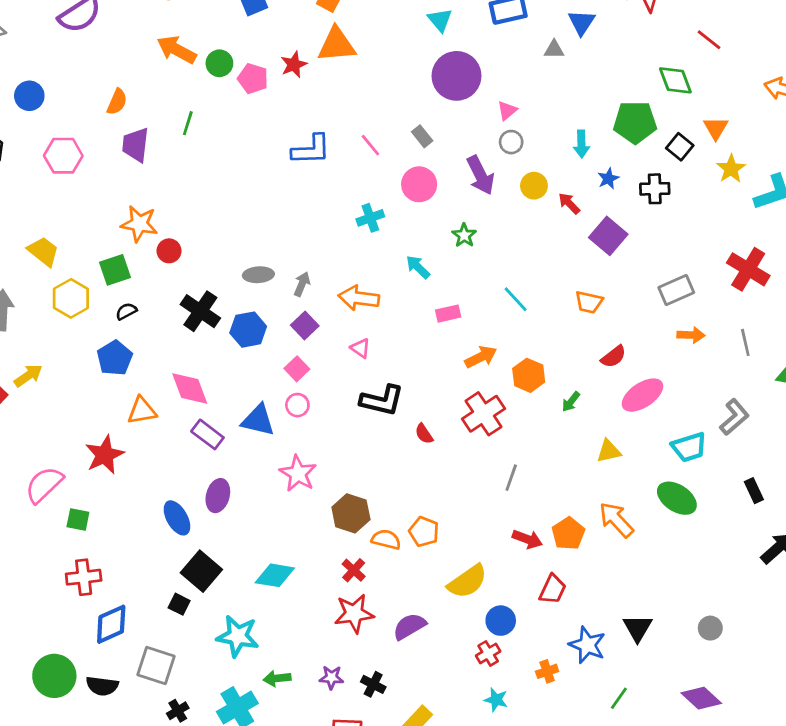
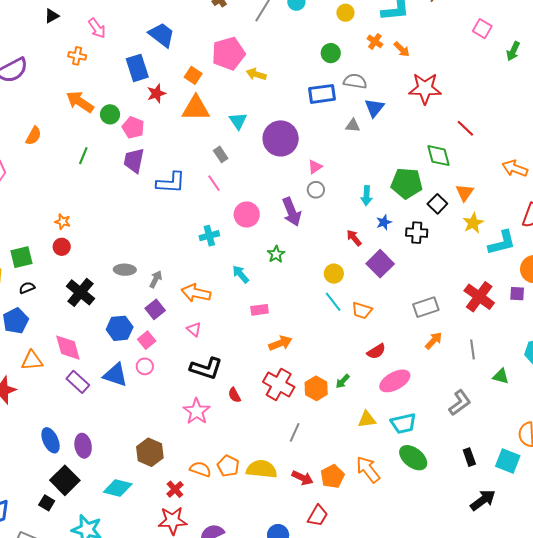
cyan triangle: (440, 20) -> (238, 121), moved
red star: (294, 65) -> (156, 93), moved
gray rectangle: (422, 136) -> (221, 154), moved
purple trapezoid: (136, 145) -> (134, 161), moved
yellow circle: (534, 186) -> (334, 274), moved
orange star: (139, 224) -> (63, 222), moved, size x0.6
cyan line: (516, 299) -> (333, 302), moved
blue hexagon: (248, 330) -> (120, 328), moved
orange arrow: (691, 335) -> (434, 341), turned -54
orange hexagon: (529, 375) -> (316, 388), moved
red cross: (483, 414) -> (279, 384), turned -32
cyan trapezoid: (689, 447) -> (403, 423), moved
pink star: (298, 473) -> (197, 411), moved
purple ellipse: (218, 496) -> (83, 446), moved, turned -30
brown hexagon: (351, 513) -> (150, 452), moved
yellow semicircle: (467, 582) -> (262, 469), moved, turned -144

